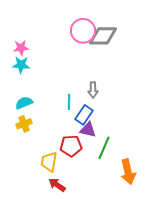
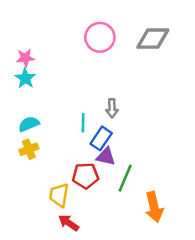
gray diamond: (103, 36) -> (153, 39), moved
cyan star: (21, 65) -> (25, 78), turned 30

